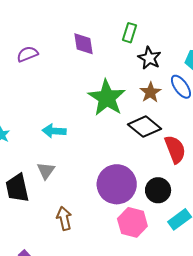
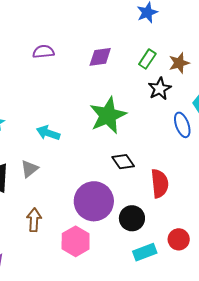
purple diamond: (84, 44) -> (100, 57), turned 75
brown star: (150, 92) -> (179, 63), moved
black diamond: (144, 127) -> (123, 162), moved, size x0.7
pink hexagon: (132, 222) -> (76, 241), moved

